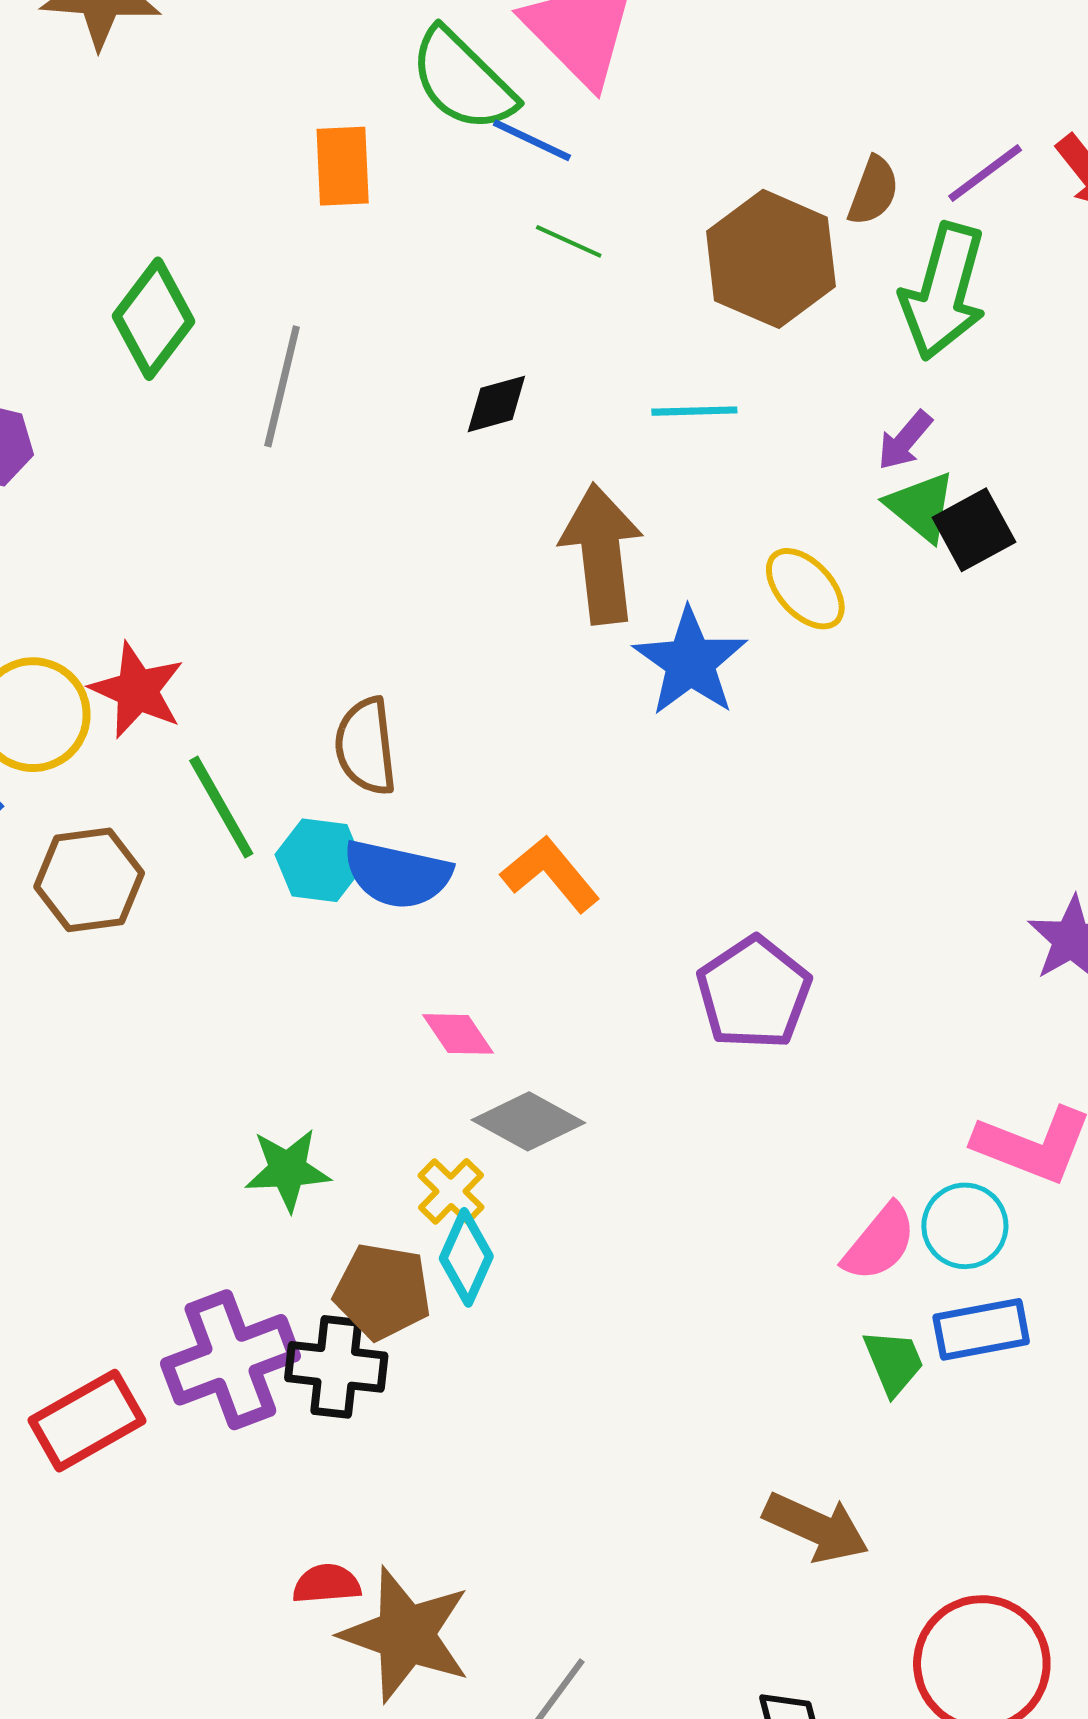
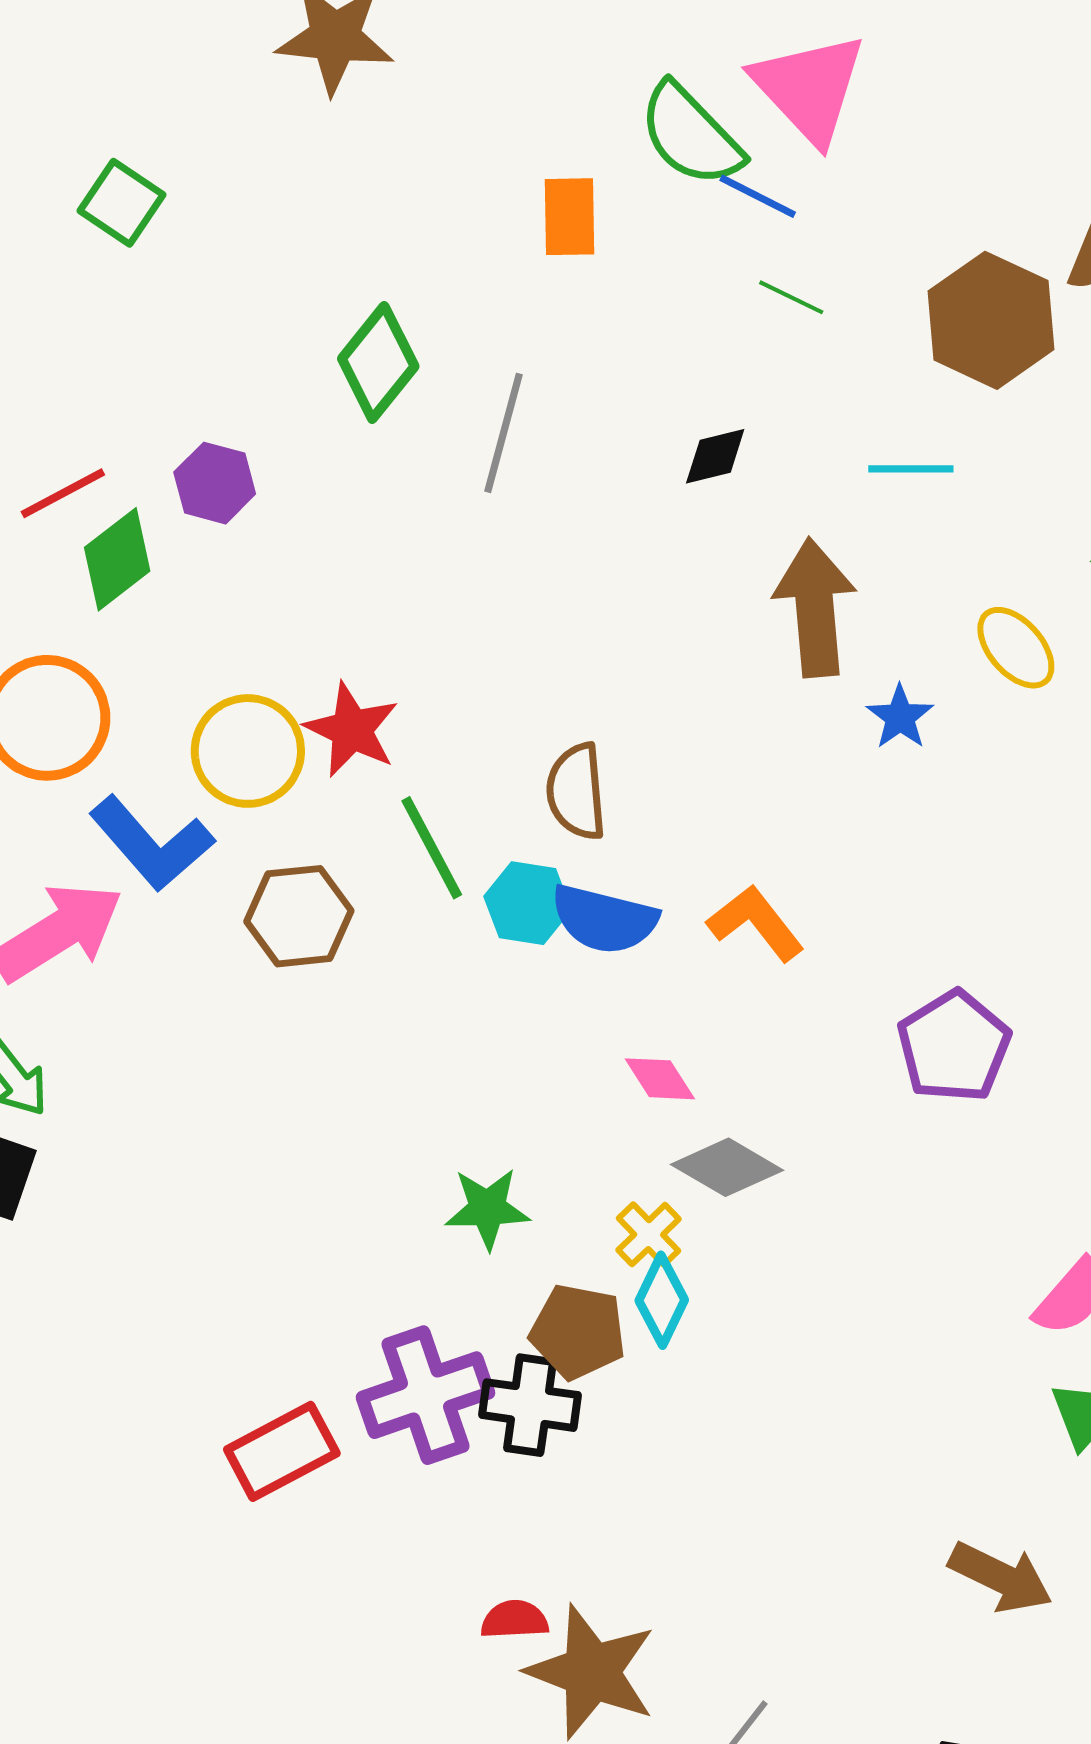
blue star: (690, 662) -> (900, 717), size x0.6

